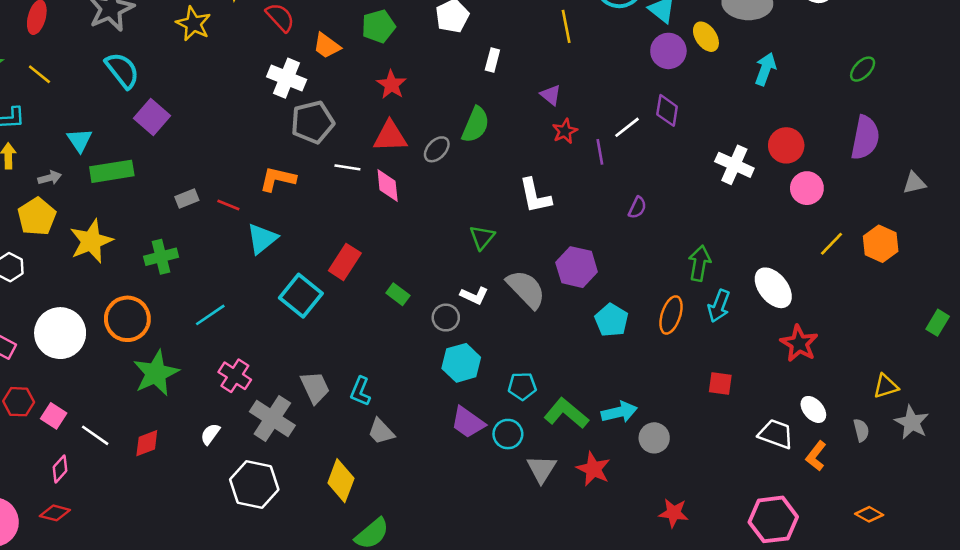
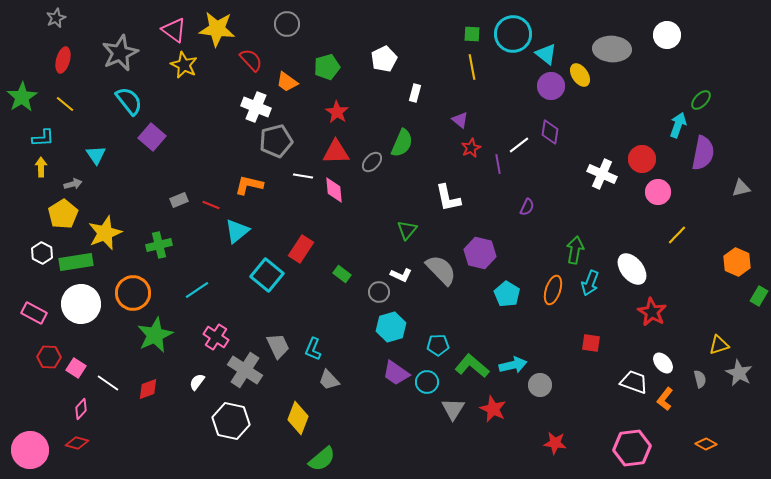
cyan arrow: (765, 69) -> (678, 125), moved
green rectangle: (112, 171) -> (76, 262), moved
orange hexagon: (881, 244) -> (737, 262), moved

